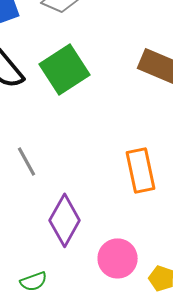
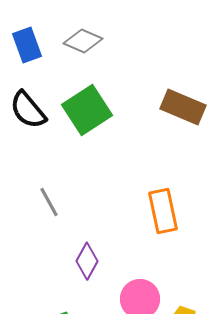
purple diamond: (65, 220) -> (87, 261), size x0.7

